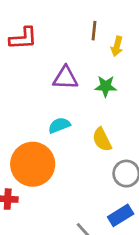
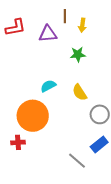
purple triangle: (65, 78) -> (48, 34), moved

